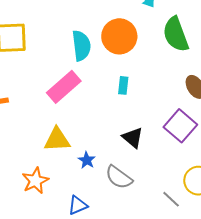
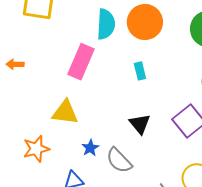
cyan rectangle: (123, 85) -> (140, 71), turned -30
pink rectangle: (64, 87) -> (81, 62), turned -36
blue star: (87, 160) -> (90, 148), moved

